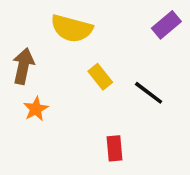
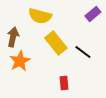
yellow rectangle: (100, 77) -> (56, 43), size x1.6
orange star: (36, 109) -> (20, 61), size x1.5

